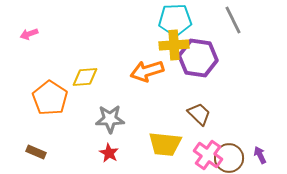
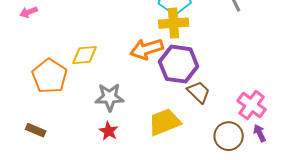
purple hexagon: (198, 58) -> (179, 64), moved
yellow trapezoid: (165, 144) -> (165, 122), turned 152
pink cross: (208, 155) -> (252, 105), moved

